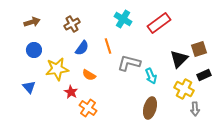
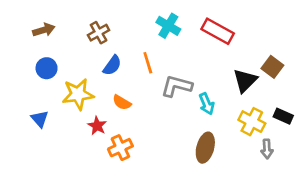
red rectangle: (159, 23) -> (218, 31), turned 65
brown square: (199, 49) -> (272, 67), turned -35
black rectangle: (204, 75) -> (283, 116), moved, turned 48
orange cross: (88, 108) -> (120, 148), turned 30

